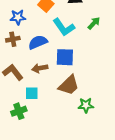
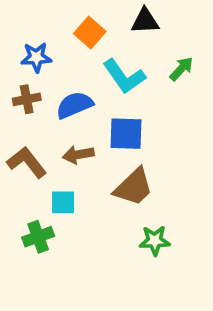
green star: (86, 105) -> (155, 241), moved

